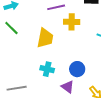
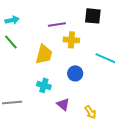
blue circle: (77, 69) -> (75, 73), moved

